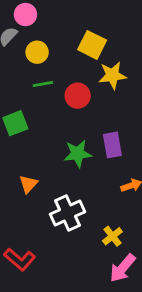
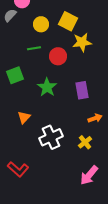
yellow circle: (37, 52) -> (41, 24), moved
green star: (78, 154) -> (47, 87), moved, turned -30
yellow cross: (112, 236) -> (85, 142), moved

